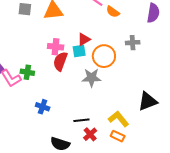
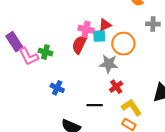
gray cross: (133, 43) -> (153, 24), moved
pink cross: (56, 47) -> (86, 29), moved
red cross: (90, 134) -> (116, 87), moved

